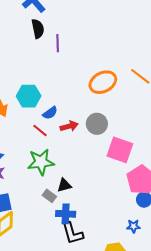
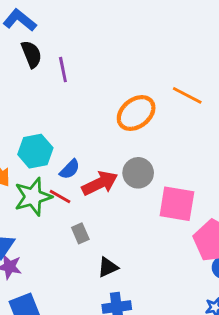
red arrow: (69, 126) -> (100, 183), size x1.4
green star: (41, 162) -> (33, 197), moved
gray rectangle: (49, 196) -> (80, 233), moved, turned 40

